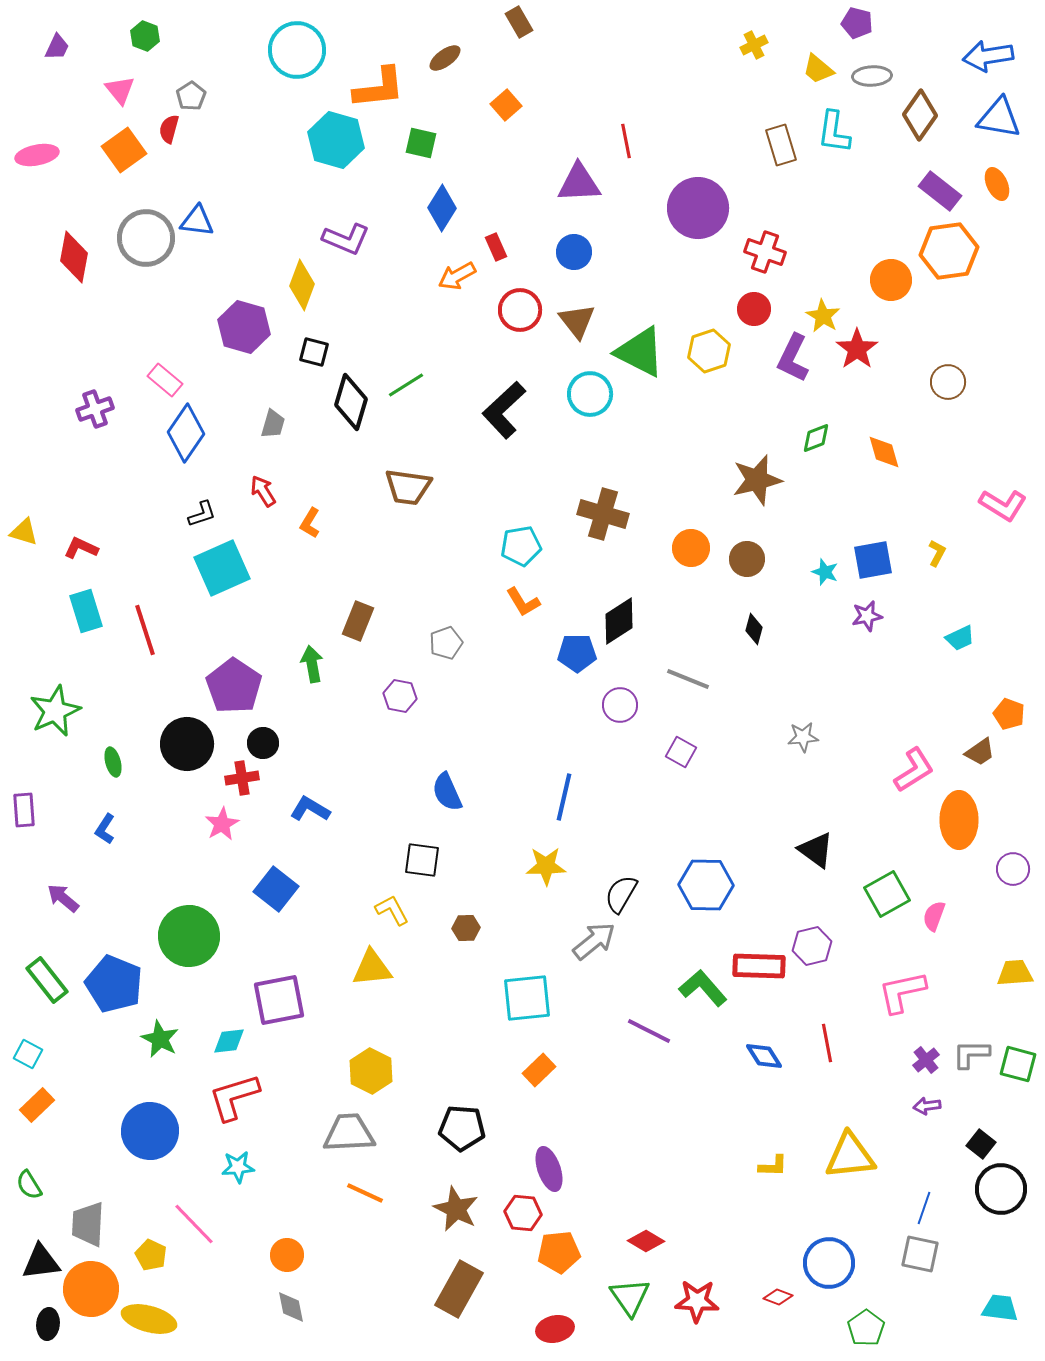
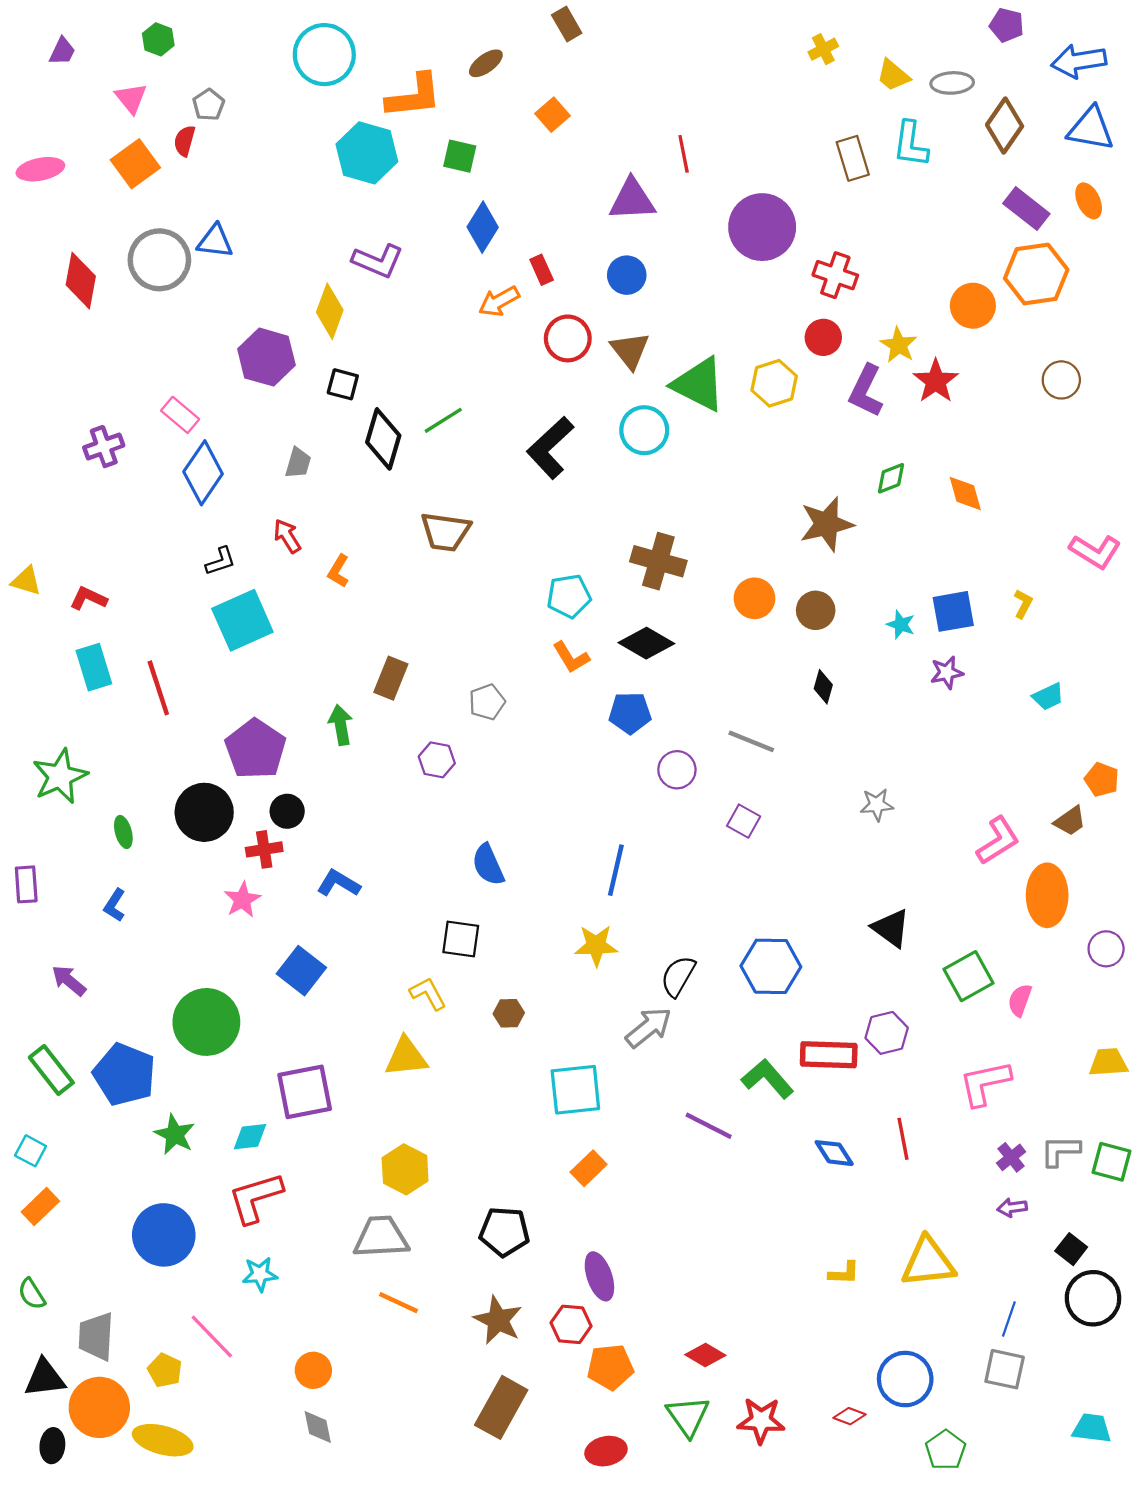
purple pentagon: (857, 23) -> (1007, 25), moved
brown circle: (948, 382) -> (1061, 380), moved
black diamond: (619, 621) -> (646, 643), moved, turned 63

